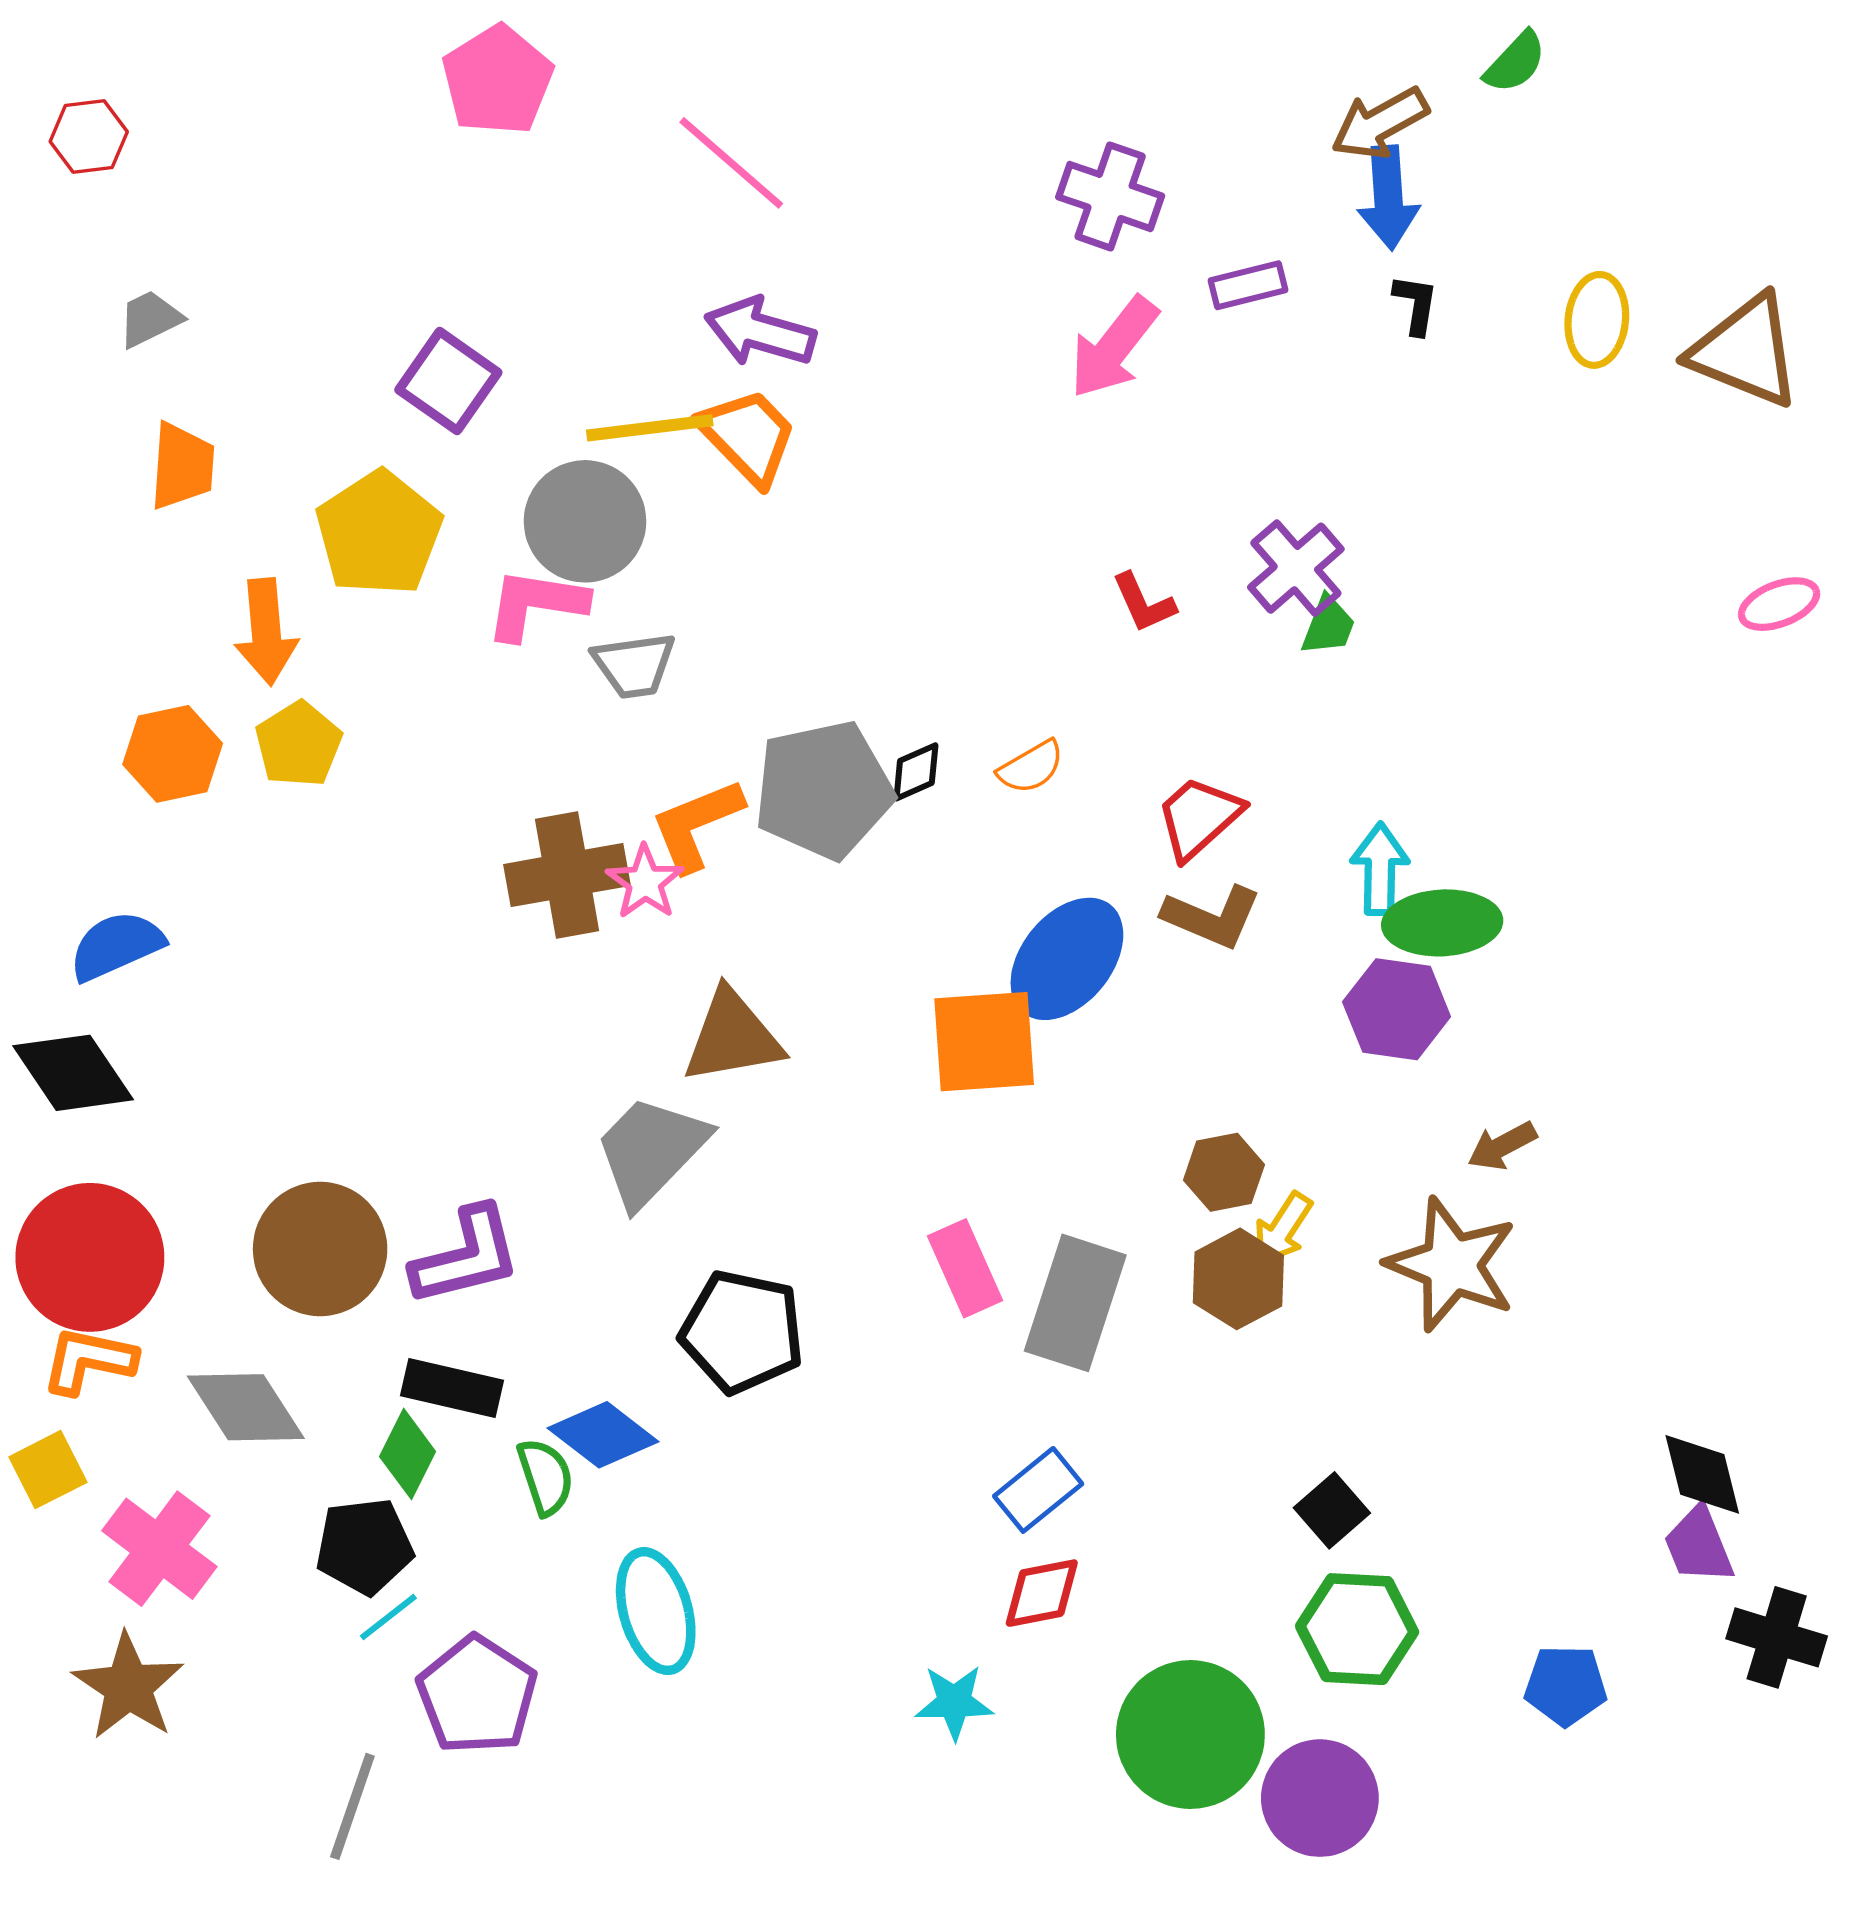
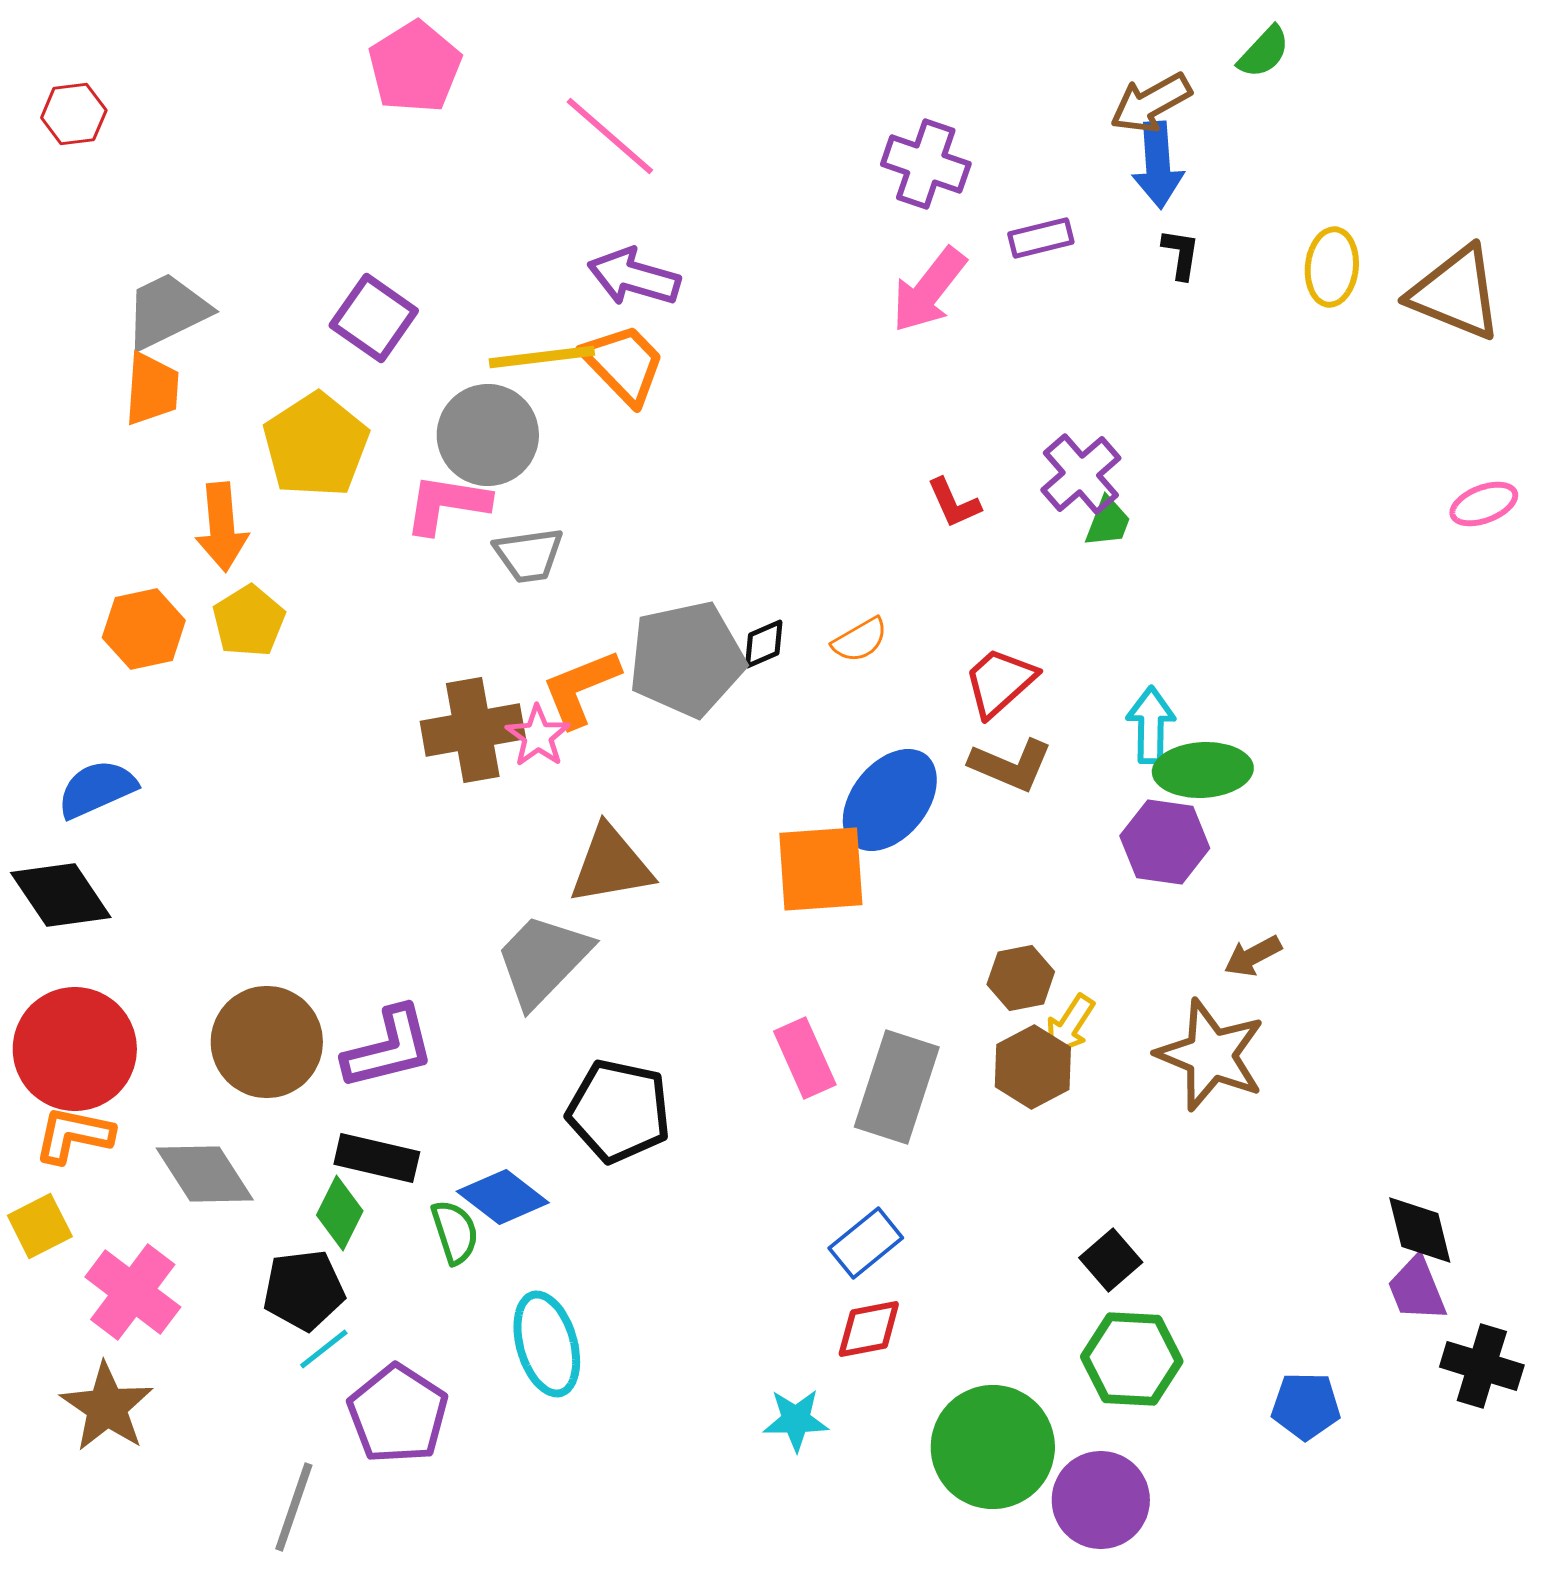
gray trapezoid: (150, 319) -> (167, 311), moved, size x1.6

